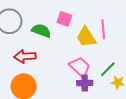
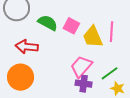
pink square: (64, 19) -> (71, 26), moved
pink trapezoid: (80, 67) -> (81, 66), turned -100

